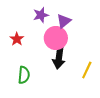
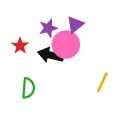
purple star: (41, 15) -> (48, 28), moved
black arrow: (59, 58) -> (51, 55), moved, turned 95

